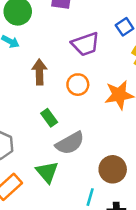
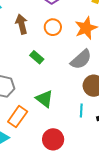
gray semicircle: (70, 143) -> (81, 59), moved

